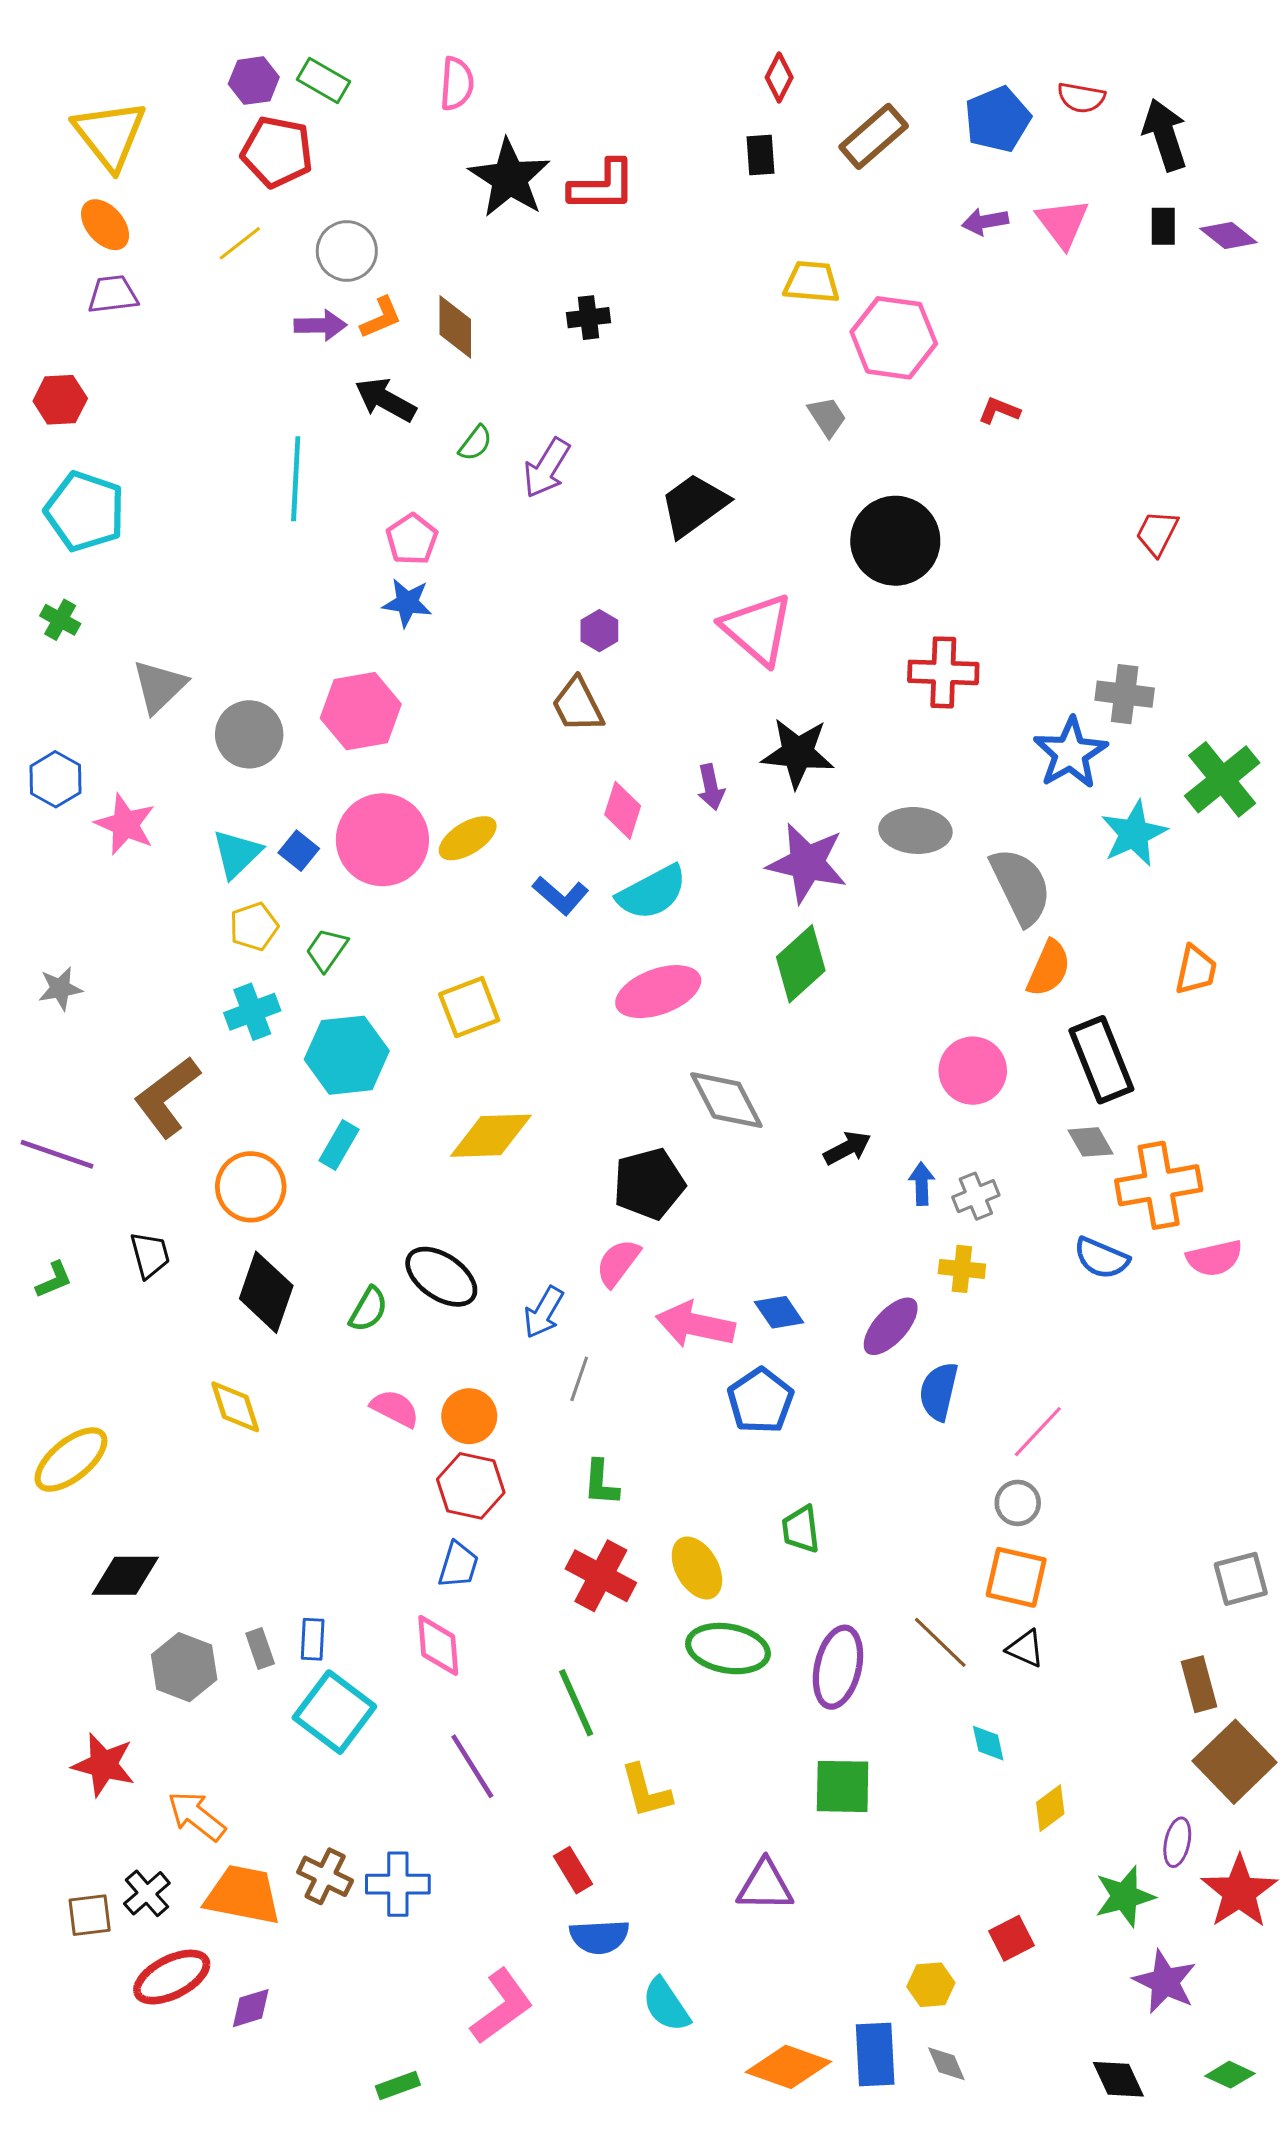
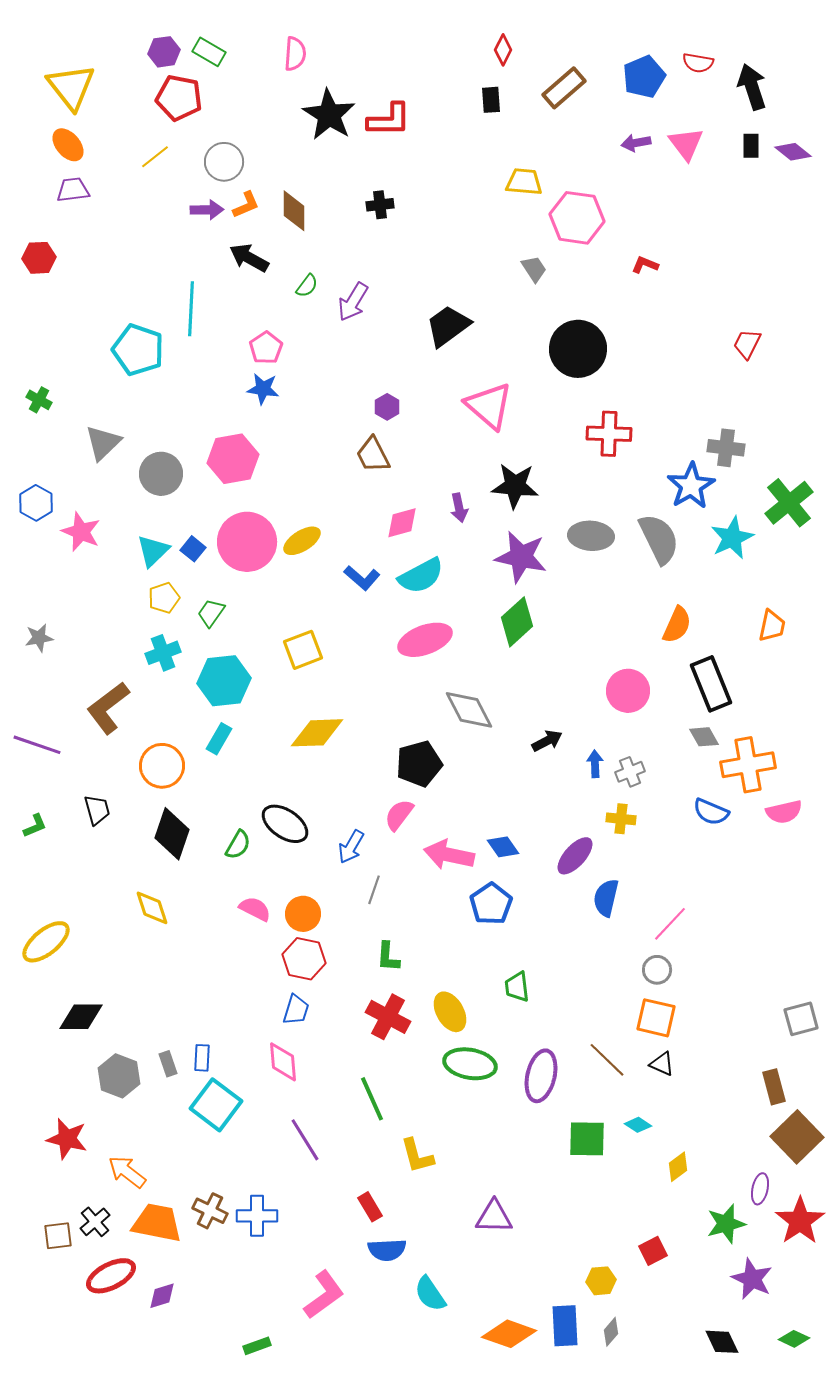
cyan pentagon: (85, 511) -> (138, 350), moved
pink diamond: (623, 810) -> (402, 523), turned 57
gray semicircle: (1021, 886) -> (659, 539), moved
cyan diamond: (988, 1743) -> (638, 1125), turned -44
green square: (843, 1786) -> (587, 1139), moved
gray diamond: (946, 2064) -> (611, 1332), turned 64

